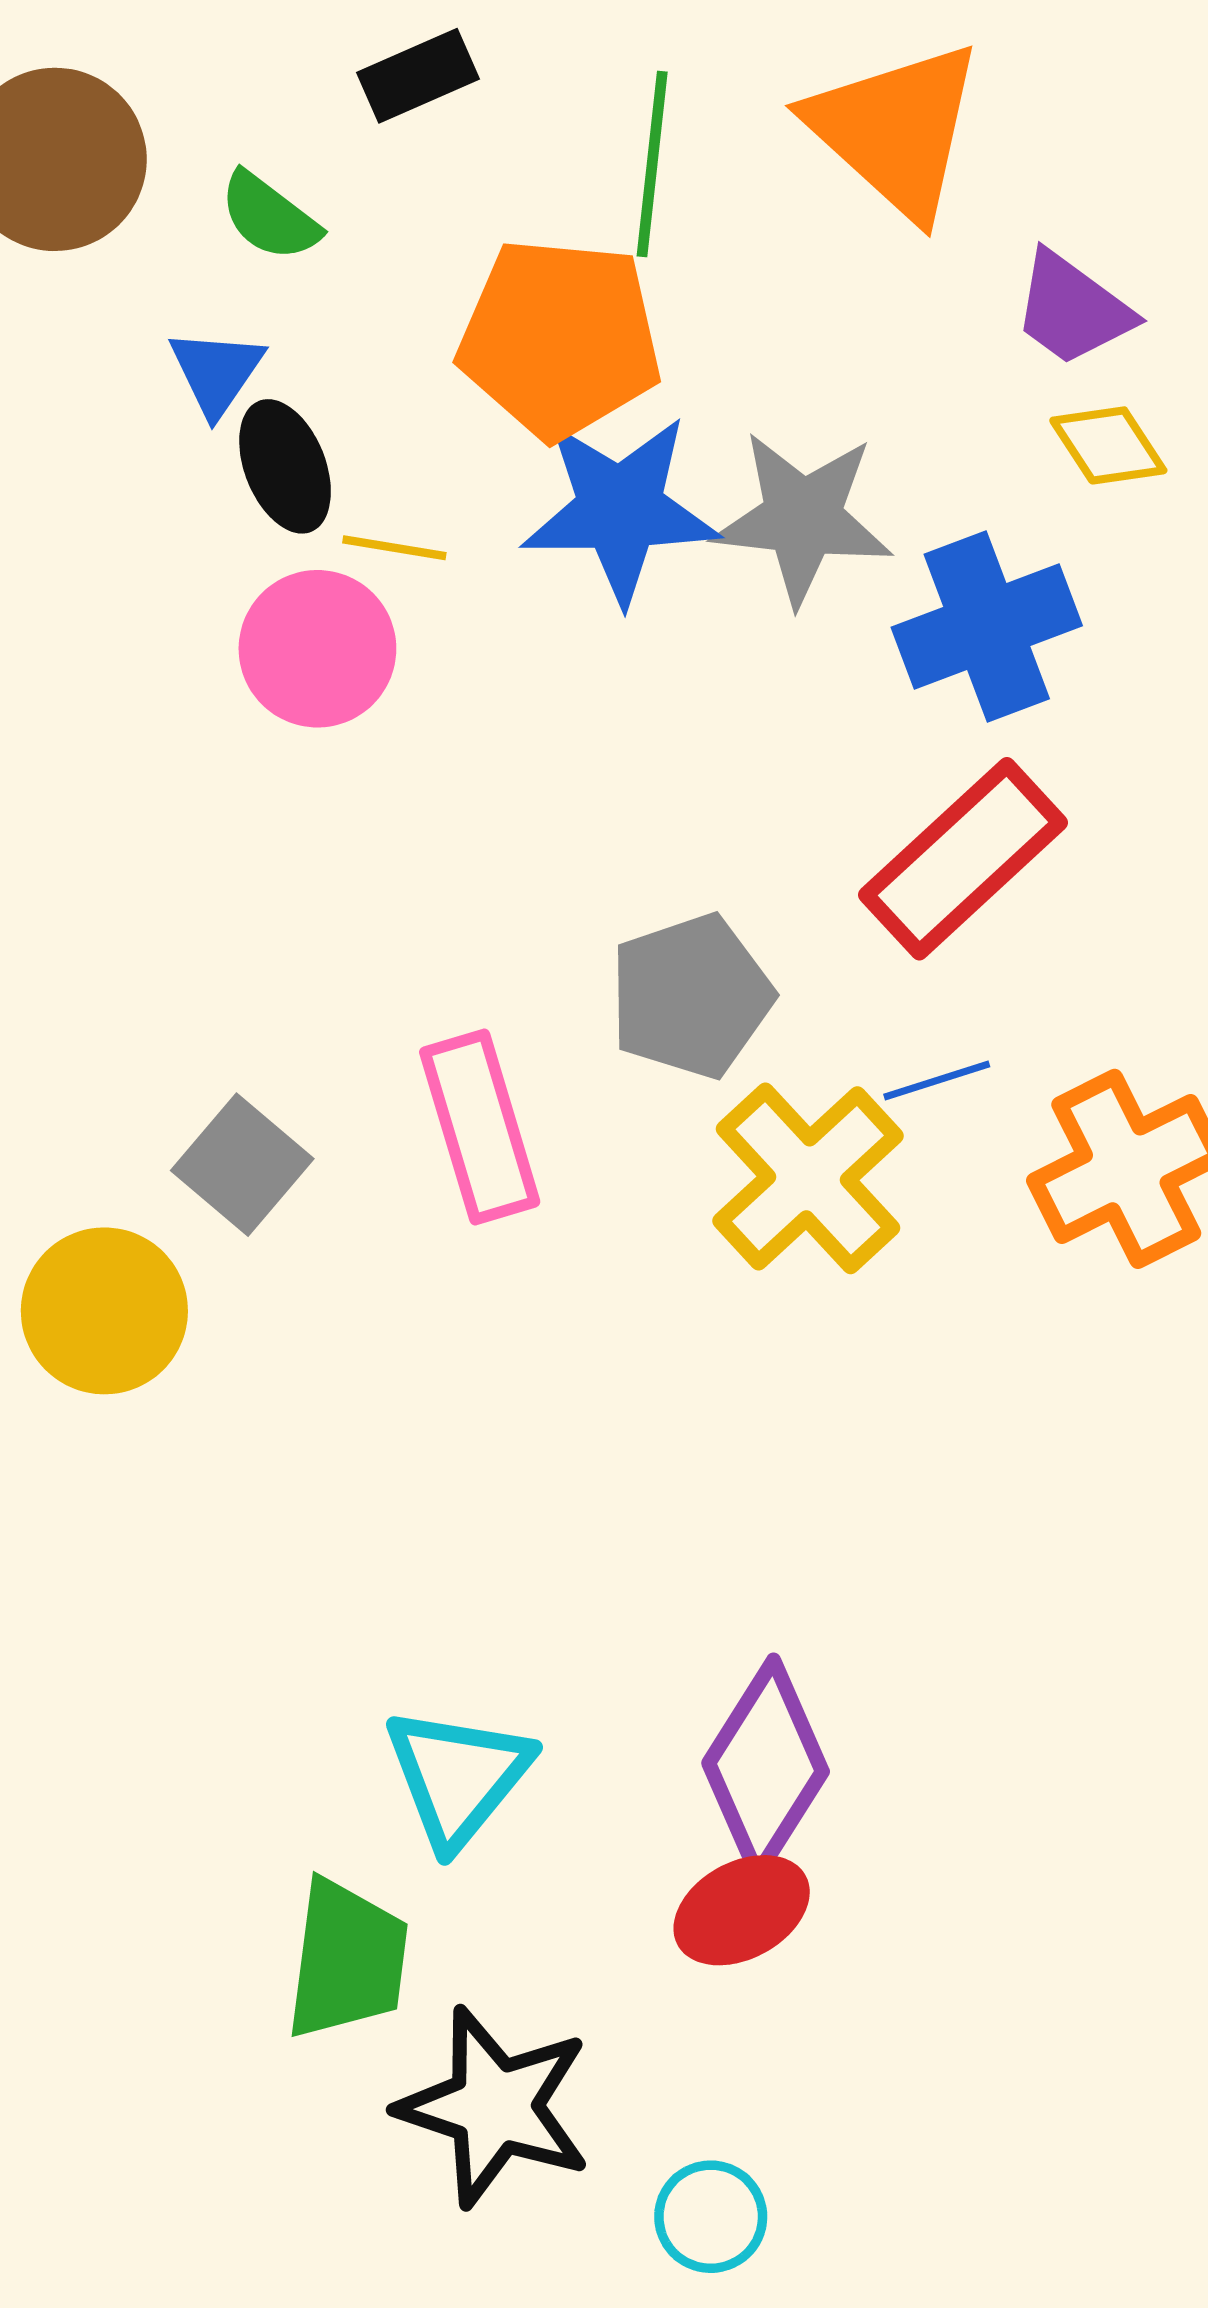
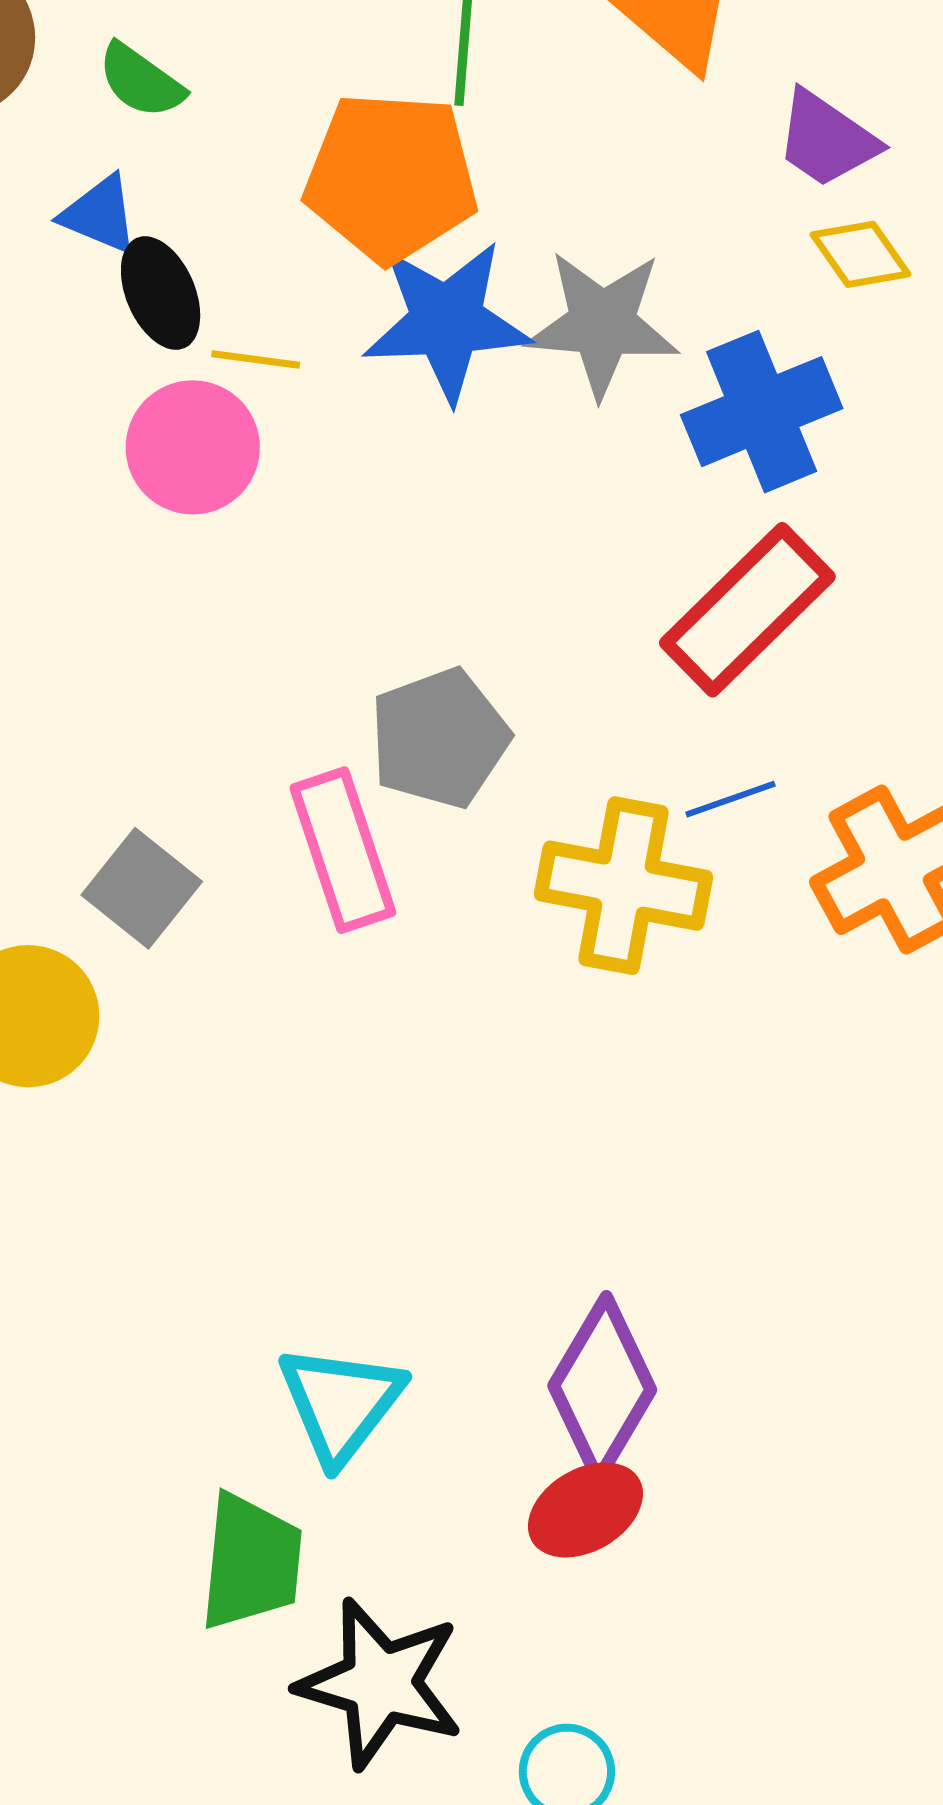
blue triangle: (216, 372) -> (100, 214), turned -40
gray pentagon: (691, 996) -> (439, 738), moved
yellow cross: (808, 1178) -> (624, 886), turned -35

